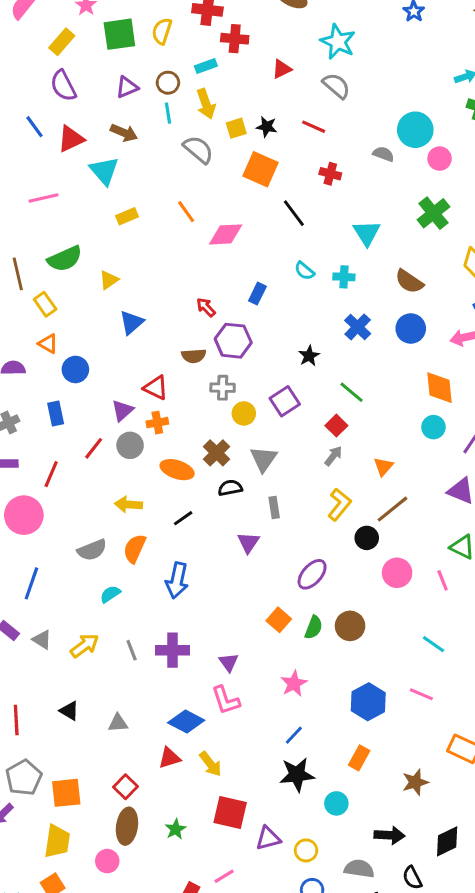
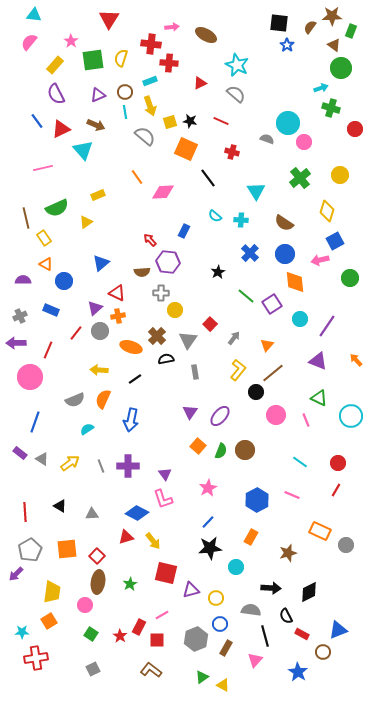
yellow rectangle: (127, 216) -> (98, 195), moved
blue triangle: (132, 322) -> (101, 263), moved
orange diamond: (440, 388) -> (295, 282), moved
purple square: (285, 401) -> (272, 304), moved
blue rectangle: (56, 413) -> (51, 310), turned -56
red square: (336, 426) -> (210, 324), moved
purple triangle: (248, 542) -> (190, 412), moved
orange square: (66, 793) -> (67, 549), moved

